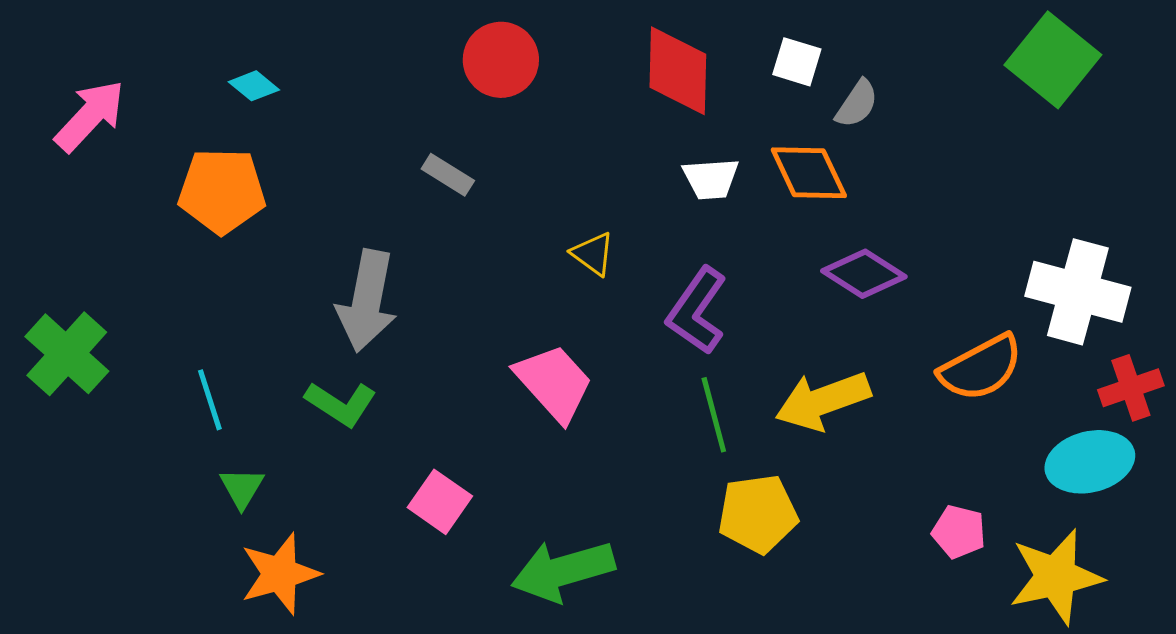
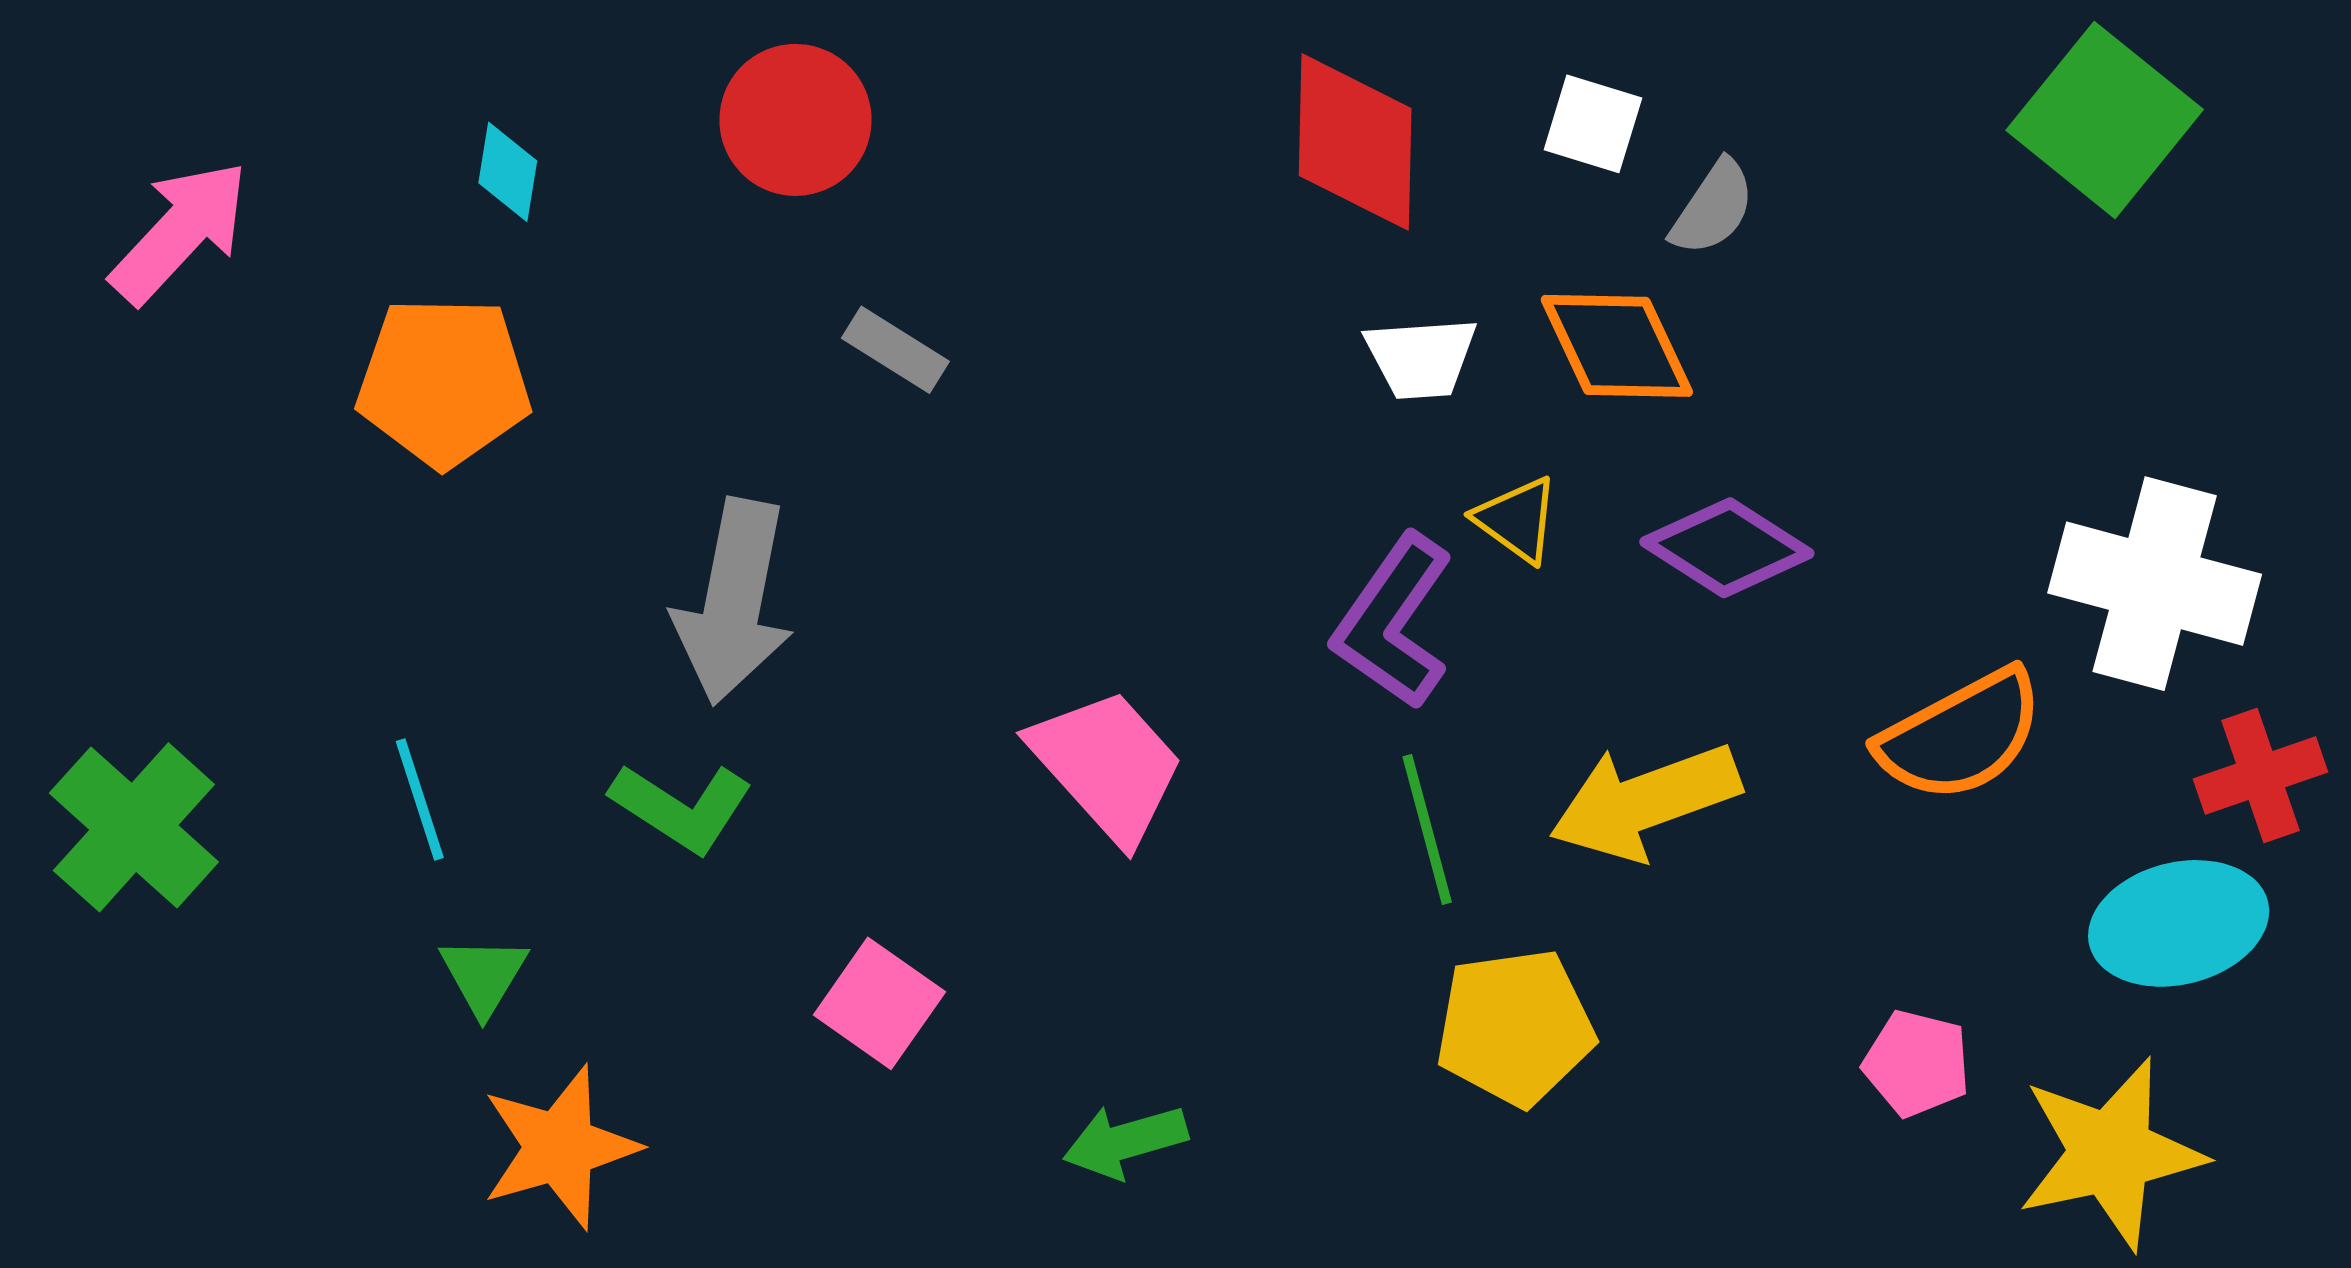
red circle: (501, 60) -> (795, 120), moved
cyan diamond: (254, 86) -> (508, 172), turned 60
yellow triangle: (593, 254) -> (1517, 520), moved
green cross: (67, 354) -> (134, 827), moved
green arrow: (563, 571) -> (1125, 1141), size x0.6

